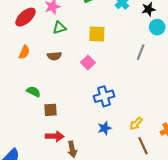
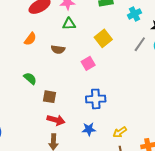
yellow square: (97, 34) -> (103, 38), turned 36
gray line: (141, 52) -> (140, 44), moved
brown square: (50, 110) -> (49, 97), moved
red arrow: (55, 136) -> (56, 120), moved

